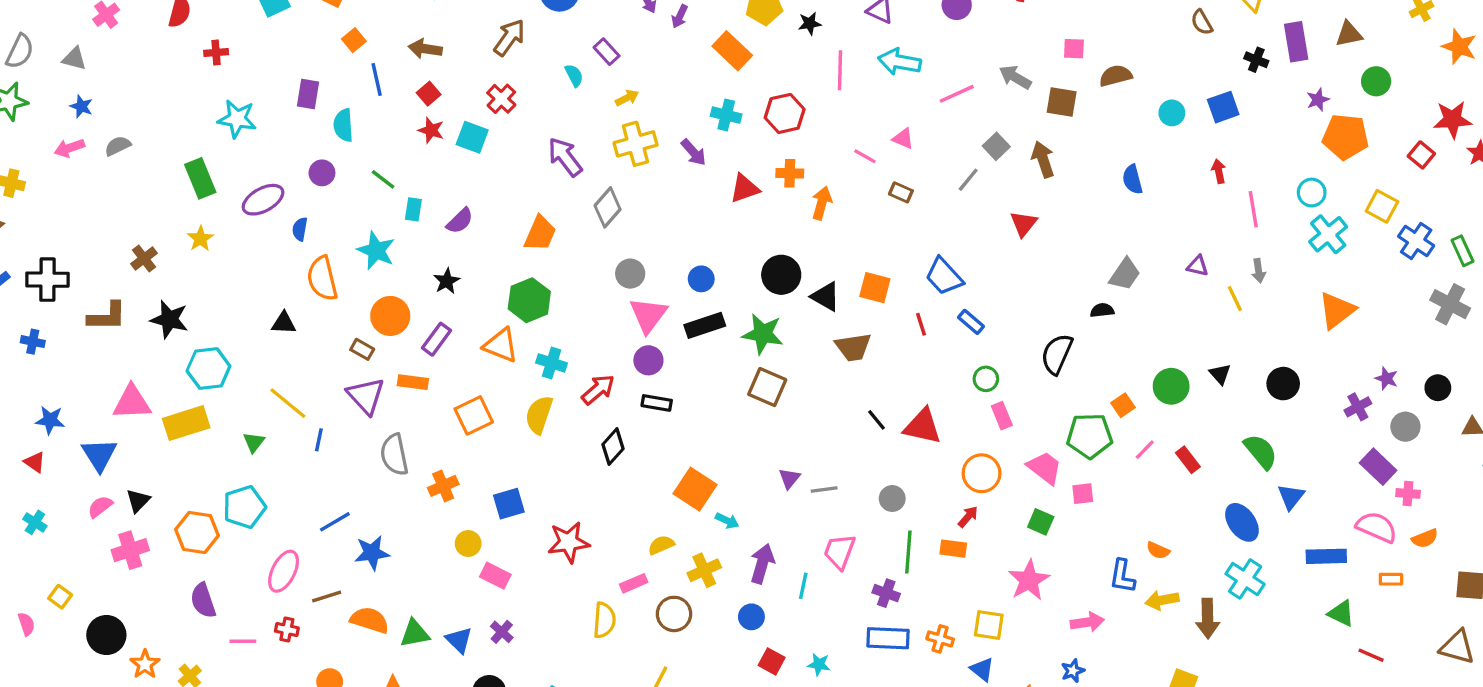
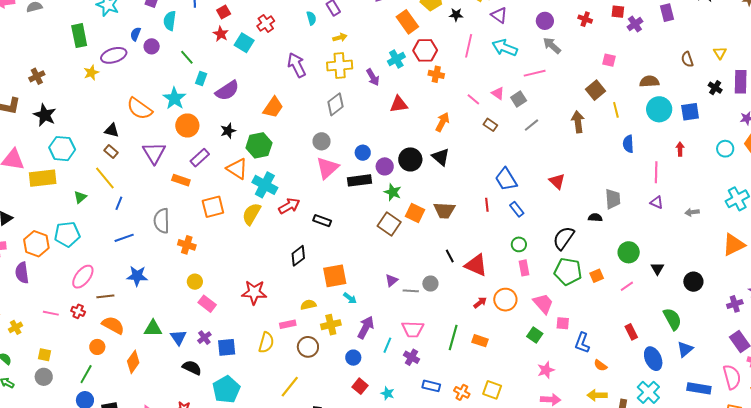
brown semicircle: (1116, 76) -> (649, 81), moved
gray arrow: (1015, 77) -> (552, 45), moved
brown square: (1062, 102) -> (595, 90), turned 30
red hexagon: (785, 113) -> (425, 50), moved
cyan circle: (1172, 113) -> (659, 109), size x1.6
cyan cross: (726, 115) -> (396, 59), turned 36
gray square: (996, 146) -> (519, 99), moved
orange cross: (790, 173) -> (436, 74), moved
cyan circle: (1312, 193) -> (725, 149), moved
gray diamond: (608, 207) -> (336, 104), moved
pink line: (1253, 209) -> (656, 172), moved
purple semicircle: (460, 221) -> (227, 91), size x1.4
red triangle: (1024, 224) -> (557, 181), moved, turned -36
blue semicircle: (300, 229) -> (136, 34), moved
yellow star: (200, 239) -> (91, 73), moved
gray arrow: (1259, 271) -> (692, 212), turned 80
gray trapezoid: (1125, 274) -> (613, 199), turned -50
orange semicircle: (322, 278) -> (140, 109), turned -52
black star: (447, 281) -> (228, 131), moved
orange square: (875, 288) -> (415, 213), moved
black triangle: (826, 297) -> (441, 157), moved
yellow line: (1235, 299) -> (616, 110), moved
orange circle: (390, 316) -> (187, 125), moved
green star: (763, 334) -> (393, 192), size x0.7
brown rectangle: (362, 349) -> (111, 151), moved
purple circle: (648, 360) -> (385, 166), moved
cyan cross: (552, 363) -> (265, 185), size x1.4
green circle: (1171, 386) -> (629, 252), moved
purple triangle: (366, 396) -> (154, 153), moved
green pentagon: (1090, 436) -> (568, 271), moved
black diamond: (613, 447) -> (298, 256), moved
pink line: (1145, 450) -> (627, 286), moved
red rectangle: (1188, 460) -> (631, 332), moved
orange cross: (443, 486) -> (187, 245), turned 30
orange square: (695, 489) -> (335, 276), turned 35
gray circle: (892, 499) -> (430, 284), moved
blue square: (509, 504) -> (227, 347), moved
red arrow: (968, 517) -> (480, 303), moved
blue line: (335, 522) -> (124, 238), moved
pink semicircle: (1377, 527) -> (732, 377), turned 40
pink trapezoid: (840, 551) -> (413, 329), turned -120
blue L-shape: (1122, 576) -> (582, 343), moved
pink star: (1029, 580) -> (546, 370), moved, size x0.7
purple cross: (886, 593) -> (411, 357), moved
purple semicircle: (203, 601) -> (22, 273), moved
orange semicircle: (370, 620) -> (113, 325), moved
blue rectangle: (888, 638) -> (431, 386), size x0.7

